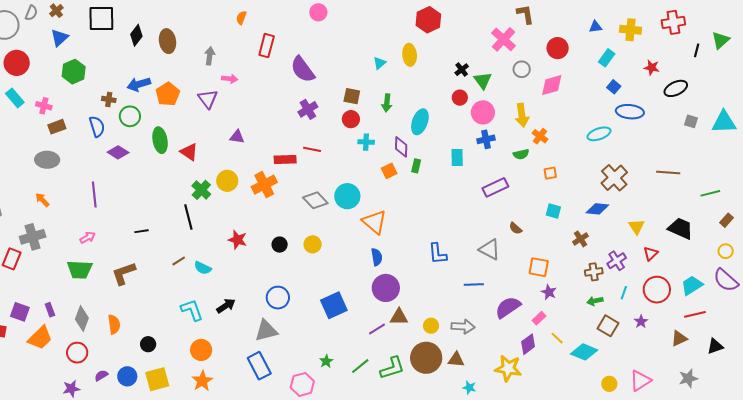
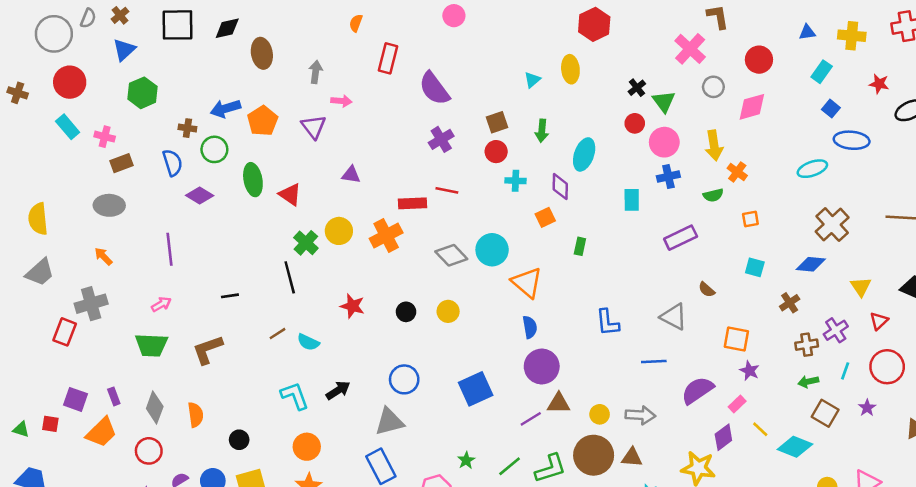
black diamond: (136, 35) -> (227, 28), moved, turned 40
brown square: (352, 96) -> (497, 122), turned -30
green rectangle: (416, 166) -> (580, 246), moved

